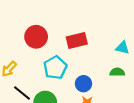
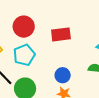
cyan pentagon: (55, 68) -> (24, 55), moved

